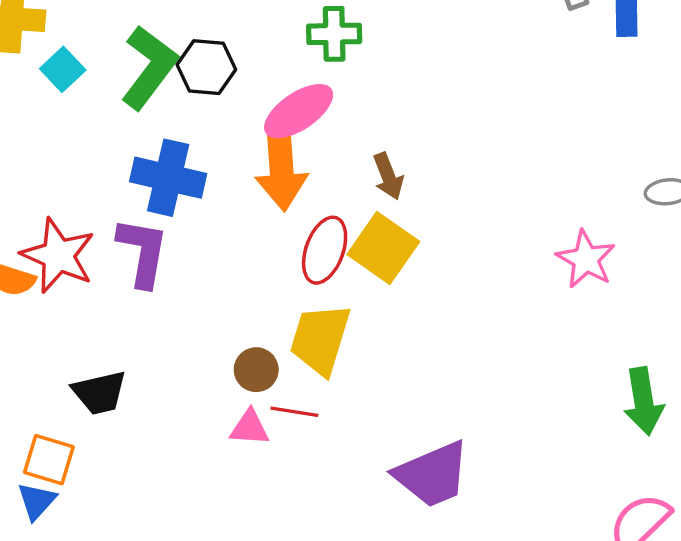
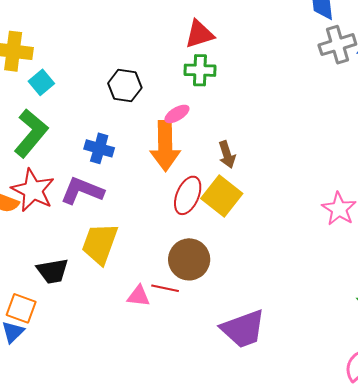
green L-shape: (149, 67) -> (31, 133), moved
pink ellipse: (299, 111) -> (177, 114), size x0.6
blue cross: (168, 178) -> (99, 148), size x0.7
purple L-shape: (143, 252) -> (82, 191), turned -81
yellow trapezoid: (320, 339) -> (100, 244), moved
brown circle: (256, 370) -> (189, 259), moved, size x1.6

